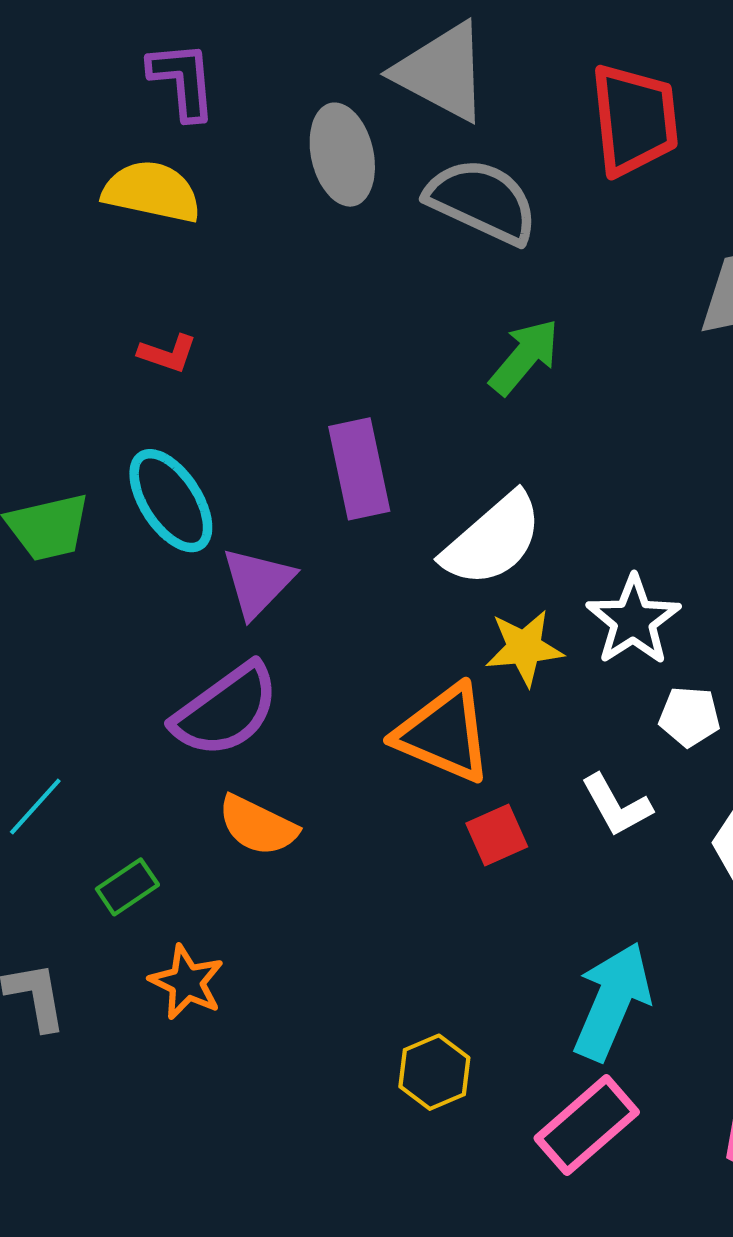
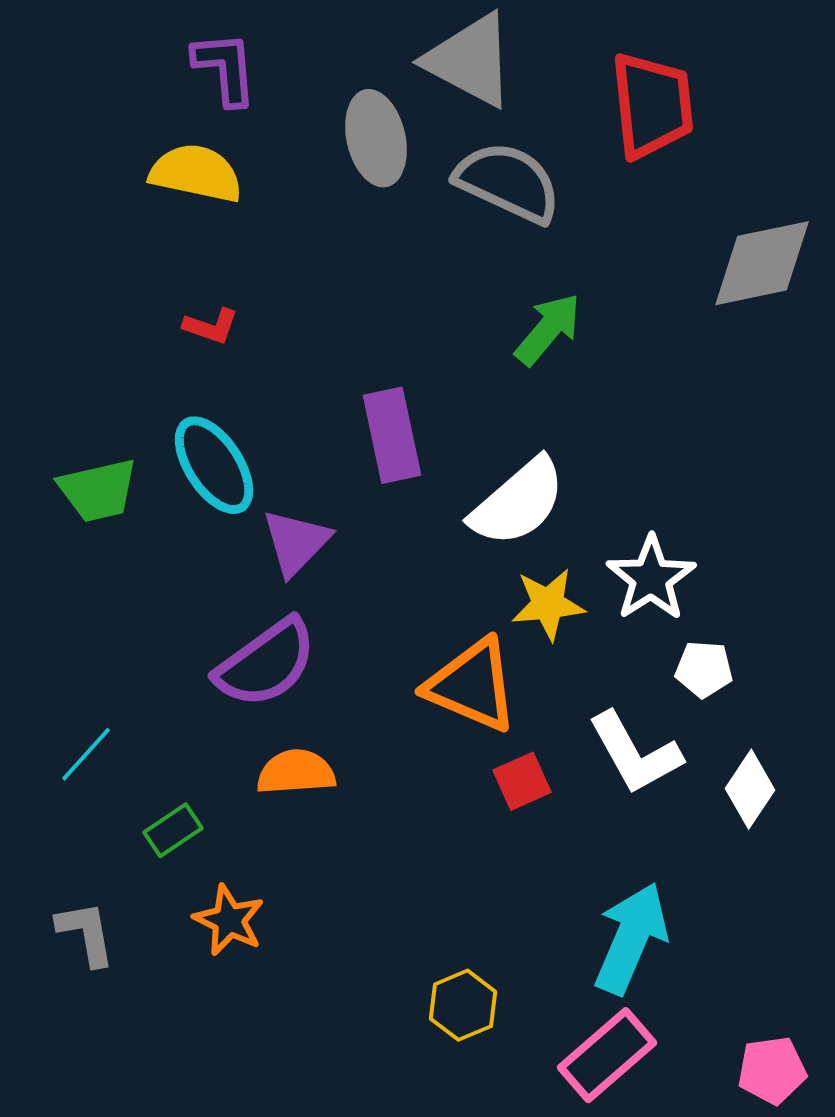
white L-shape: (616, 805) -> (635, 753), size x1.4
orange semicircle: (258, 826) -> (296, 772), turned 150

